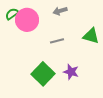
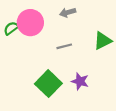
green semicircle: (12, 14) -> (11, 28), moved
green triangle: (91, 36) -> (103, 41), turned -42

